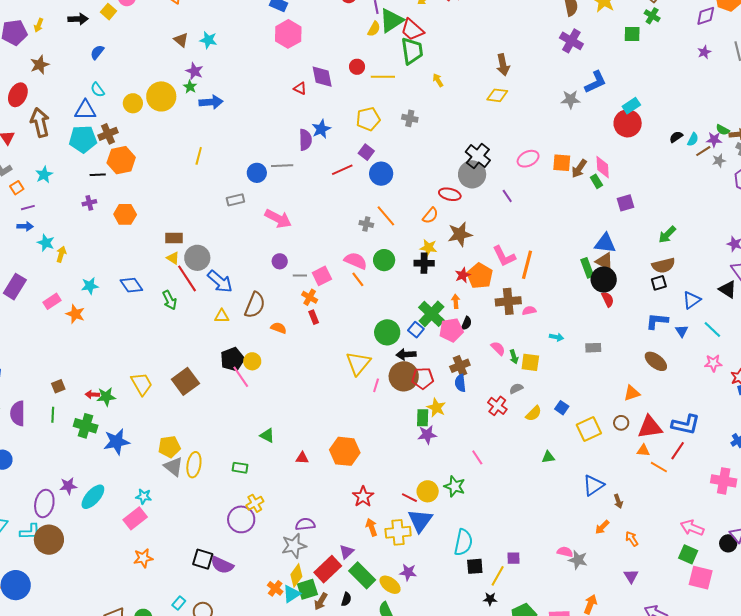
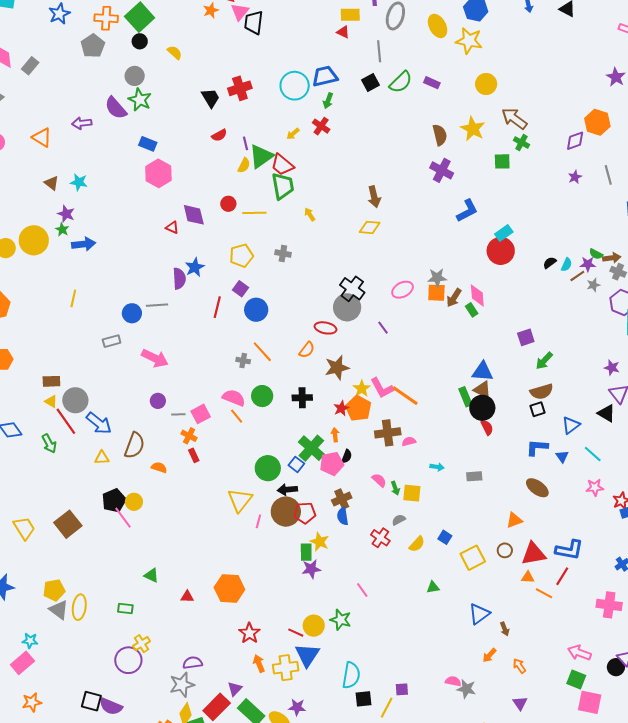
gray star: (571, 99) -> (437, 278), moved
red line: (342, 170) -> (217, 307), turned -50
purple square: (625, 203) -> (526, 337), moved
yellow star: (428, 248) -> (362, 389), moved, turned 30
orange line: (527, 265) -> (405, 396), turned -68

